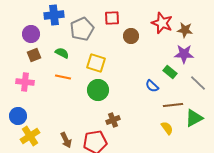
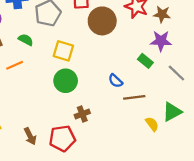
brown circle: (131, 36) -> (102, 21), size x1.6
orange line: (63, 77) -> (15, 65), moved, turned -35
blue semicircle: (152, 86) -> (115, 81), moved
brown line: (173, 105) -> (134, 97), moved
yellow semicircle: (167, 128) -> (152, 124), moved

